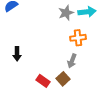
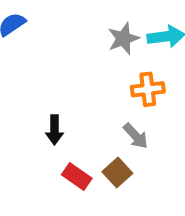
black arrow: (17, 54) -> (54, 130), moved
gray arrow: (72, 61) -> (136, 136), turned -64

